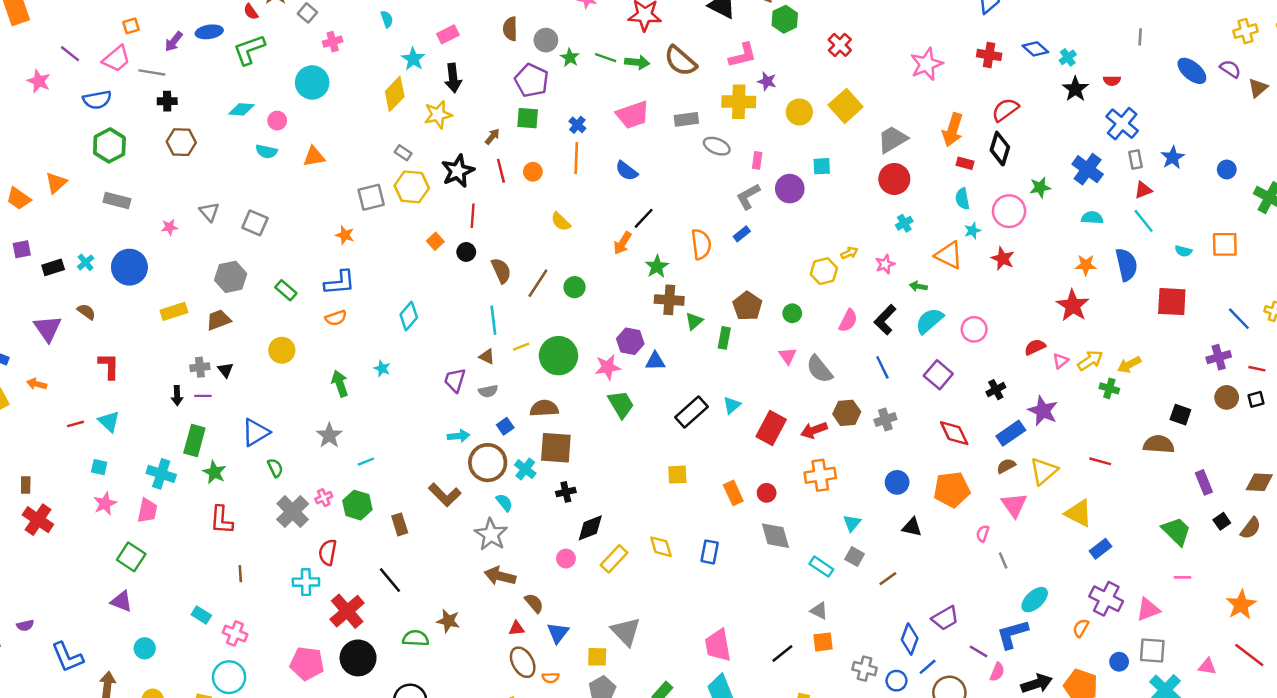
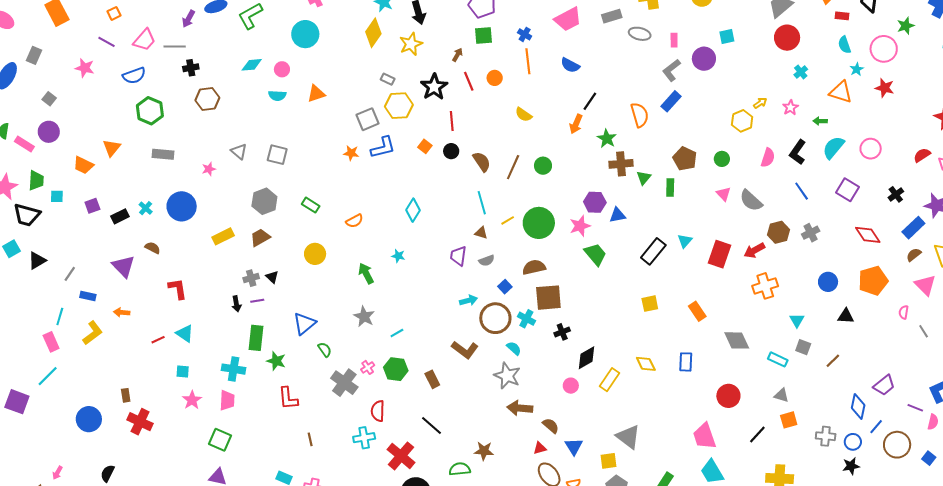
orange square: (131, 26) -> (114, 13), moved
blue rectangle: (742, 234) -> (671, 101), size x1.5
blue L-shape: (340, 283) -> (383, 147), moved
red circle: (767, 493) -> (728, 396), moved, size x1.5

